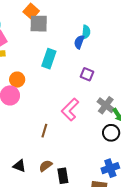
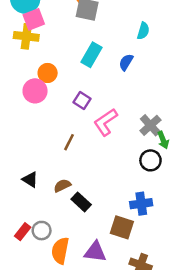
blue semicircle: (79, 42) -> (126, 62), moved
purple square: (87, 74) -> (82, 100), moved
black rectangle: (63, 176) -> (81, 202), turned -49

